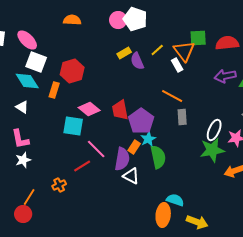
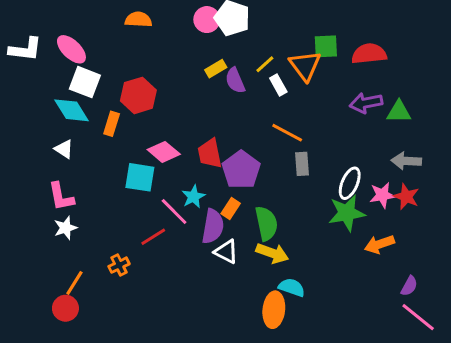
white rectangle: (177, 65) -> (278, 85), moved
cyan star: (148, 139) -> (193, 197), moved
yellow arrow: (197, 222) -> (272, 253), moved

